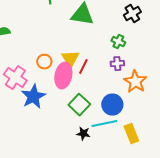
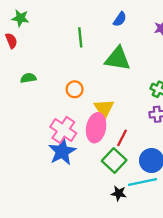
orange circle: (44, 62) -> (75, 89), moved
red line: (83, 67) -> (122, 138), moved
pink cross: (15, 78) -> (63, 130), moved

